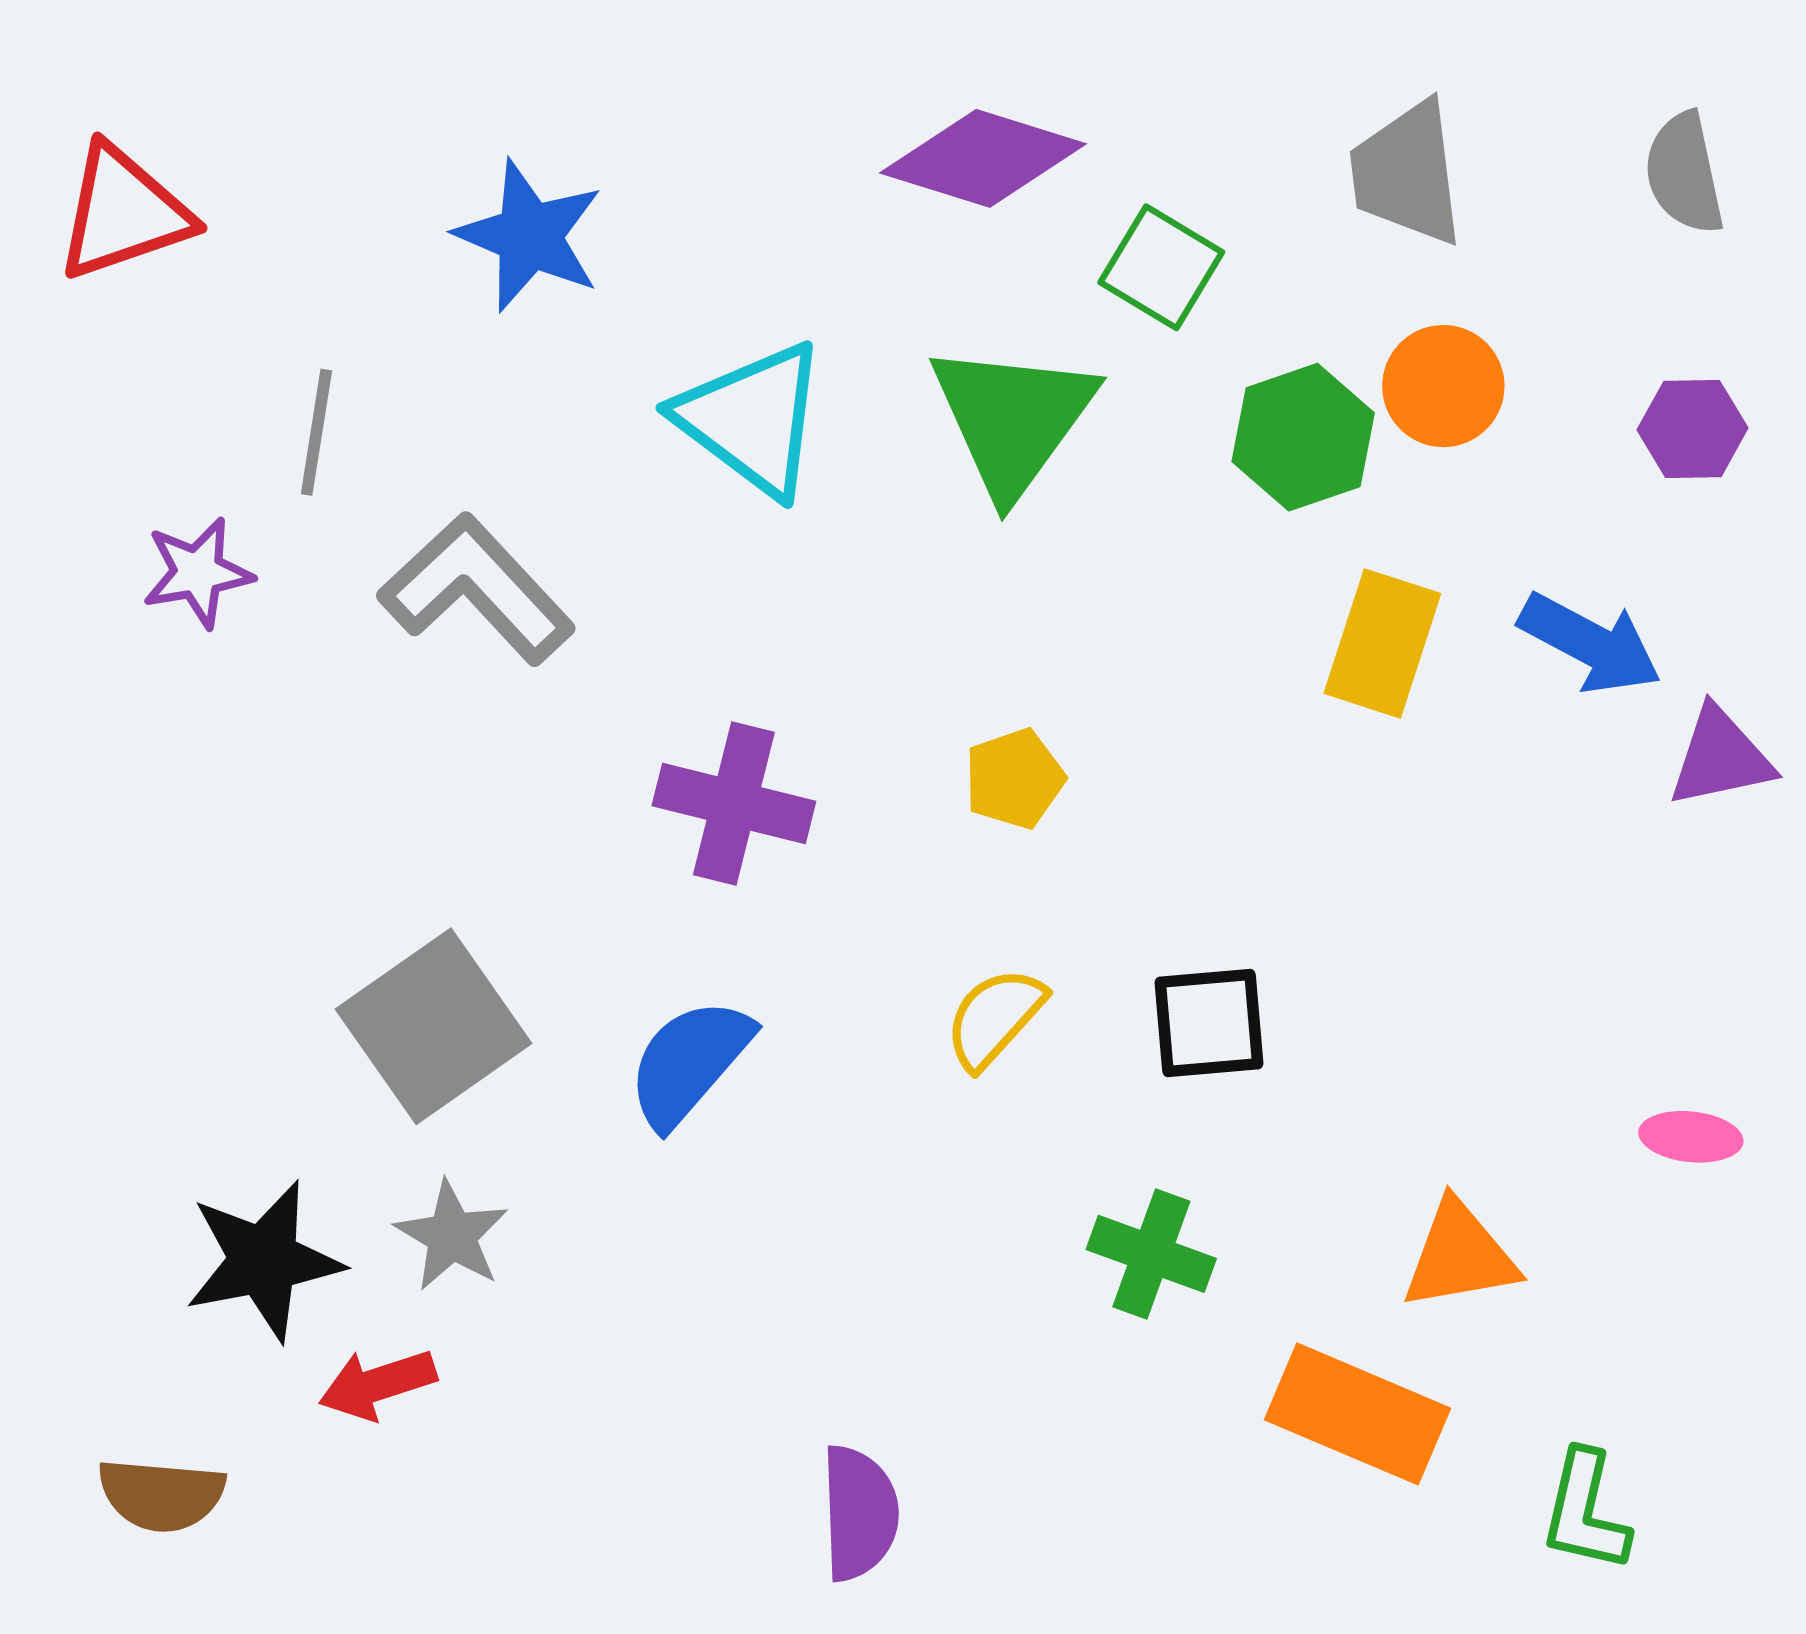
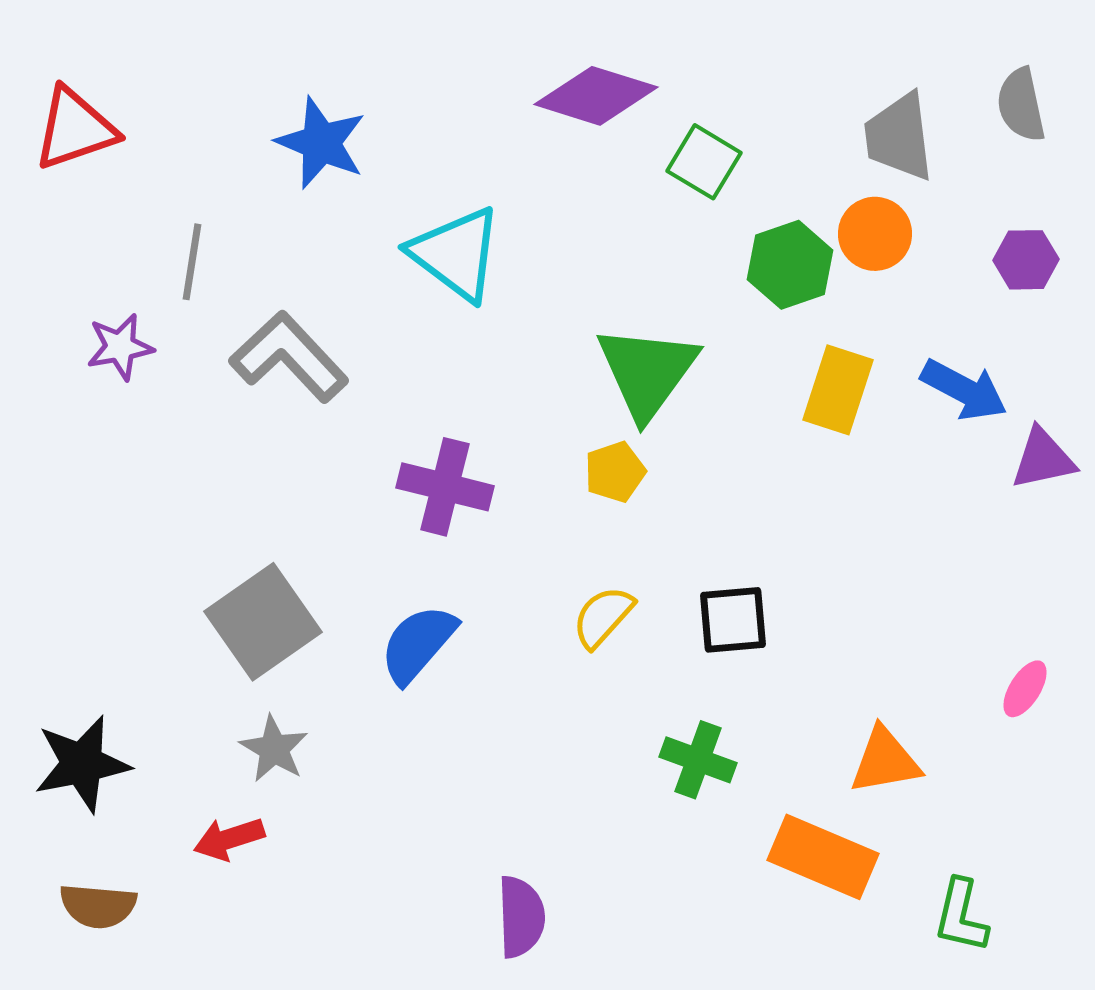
gray trapezoid: (1407, 173) -> (899, 137), moved
green triangle: (1013, 419) -> (647, 372), moved
pink ellipse: (1691, 1137) -> (1025, 689), turned -64
black star: (264, 1261) -> (82, 764), moved

